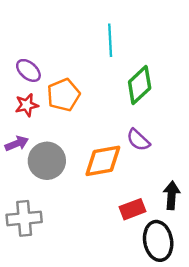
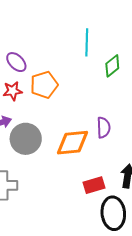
green diamond: (140, 85) -> (112, 66), moved, size x0.7
purple semicircle: (138, 140) -> (104, 127), turned -140

